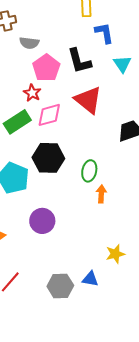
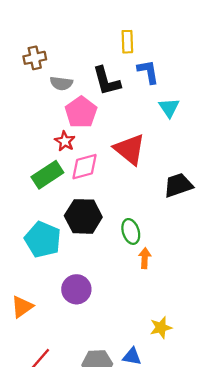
black L-shape: (79, 61) -> (106, 81), moved
green ellipse: (89, 171) -> (131, 231), turned -30

